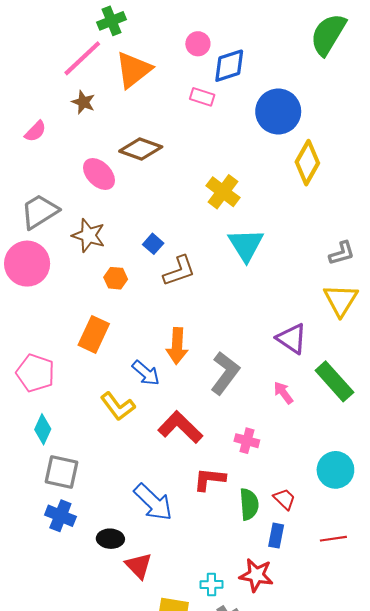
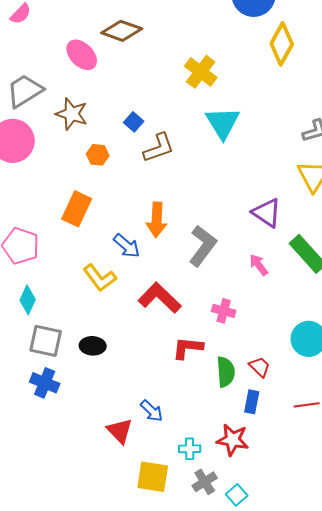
blue arrow: (153, 502) -> (152, 411), moved, size x0.6
black ellipse: (110, 539) -> (93, 346), moved

